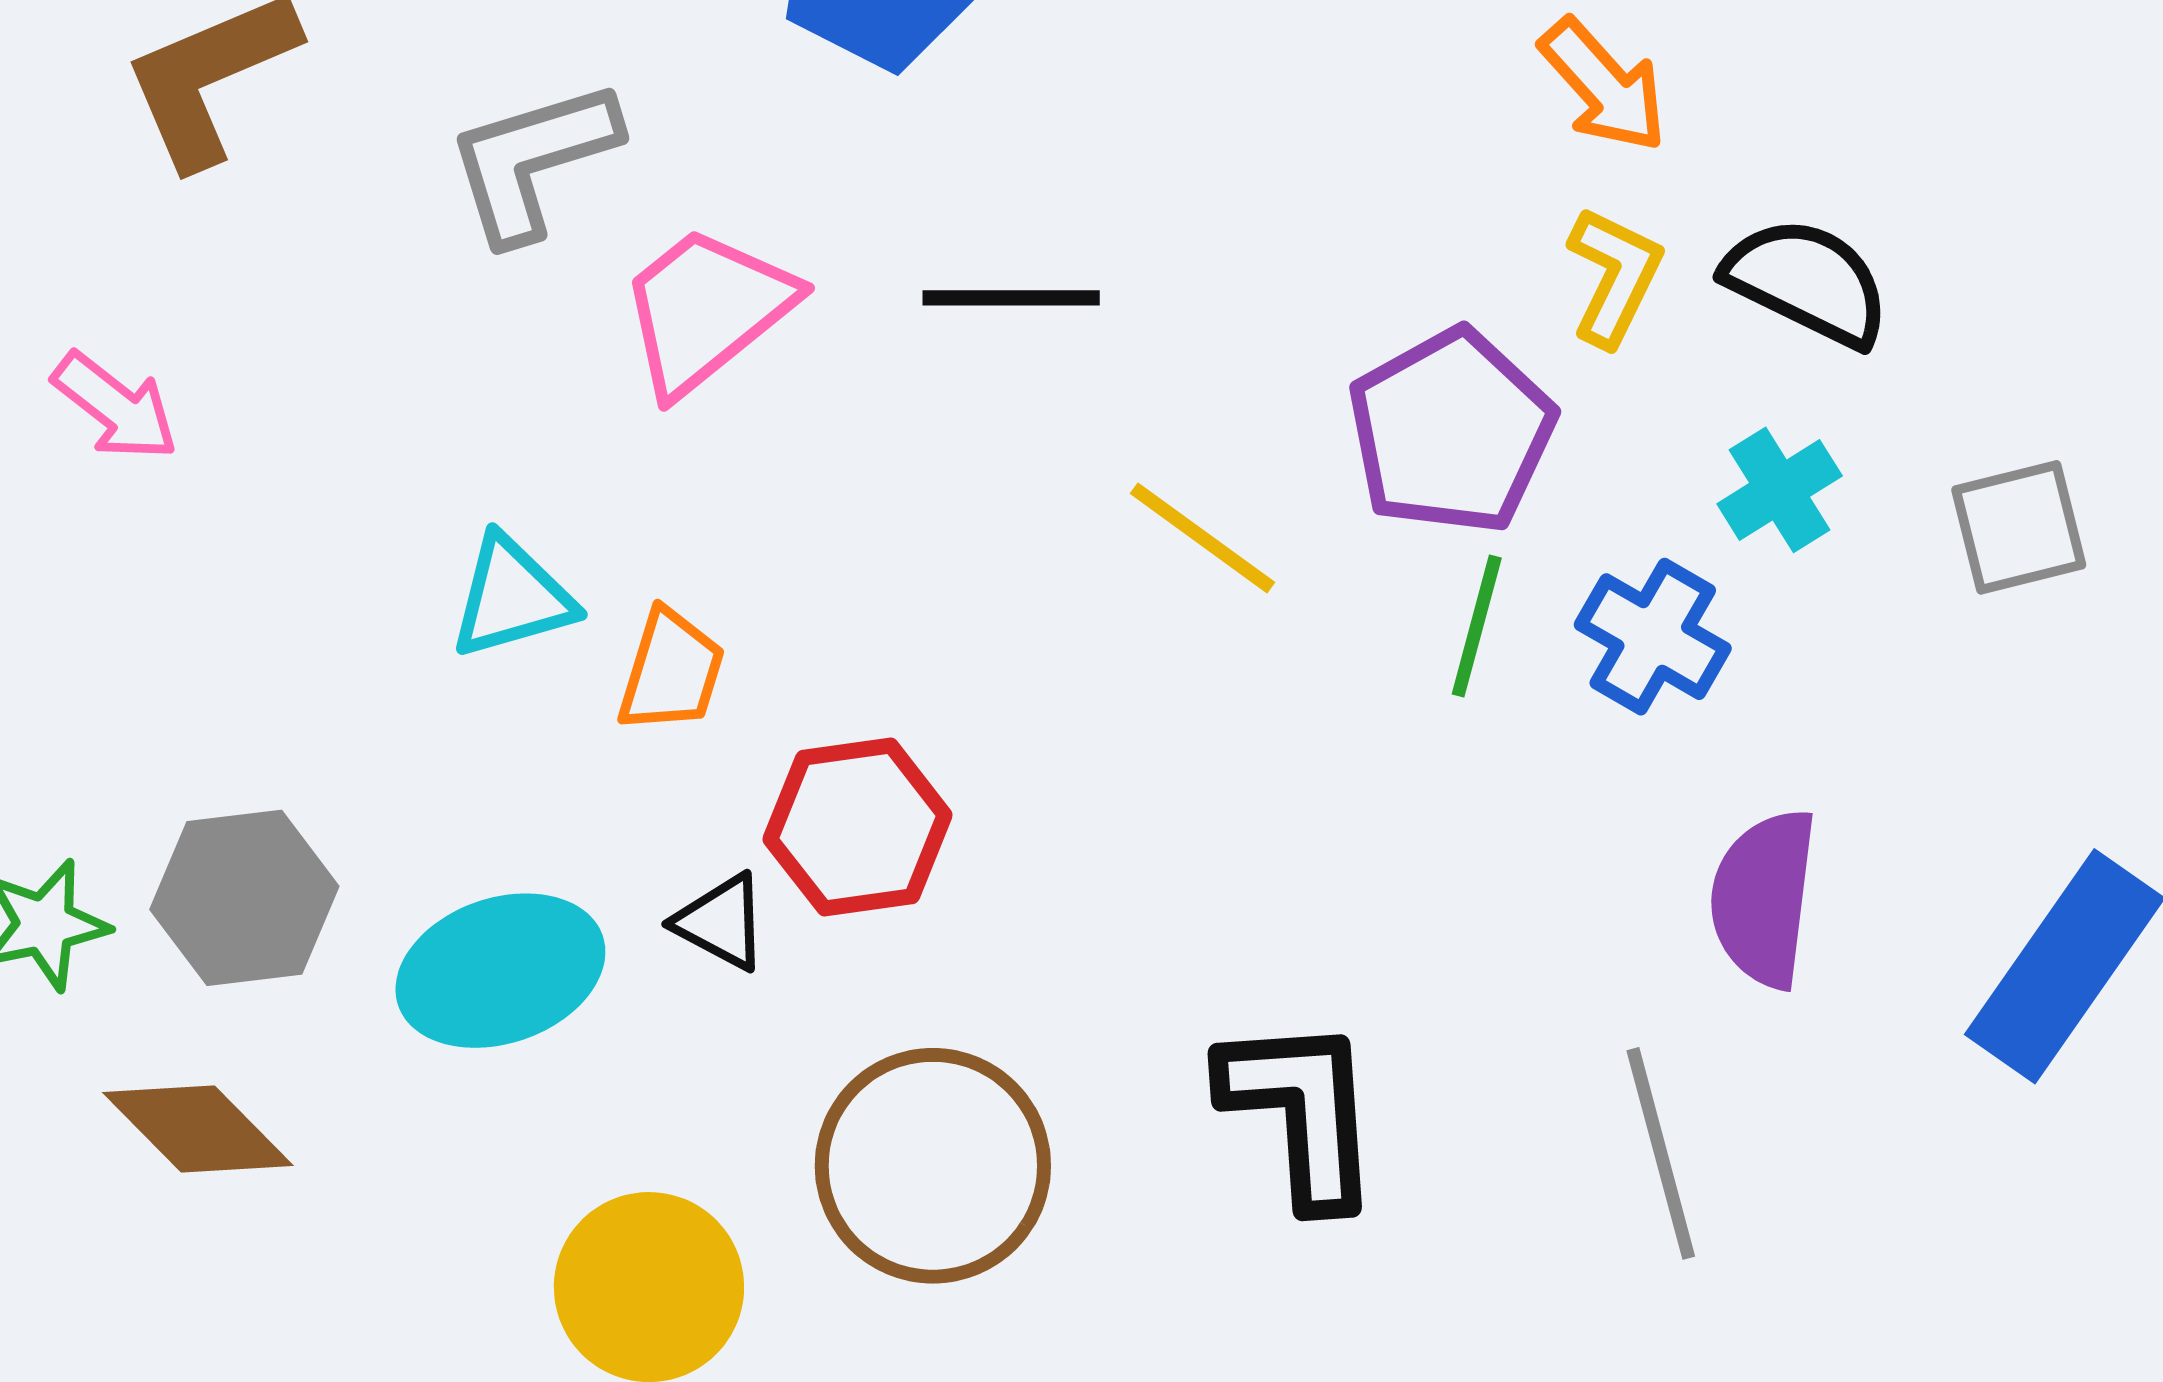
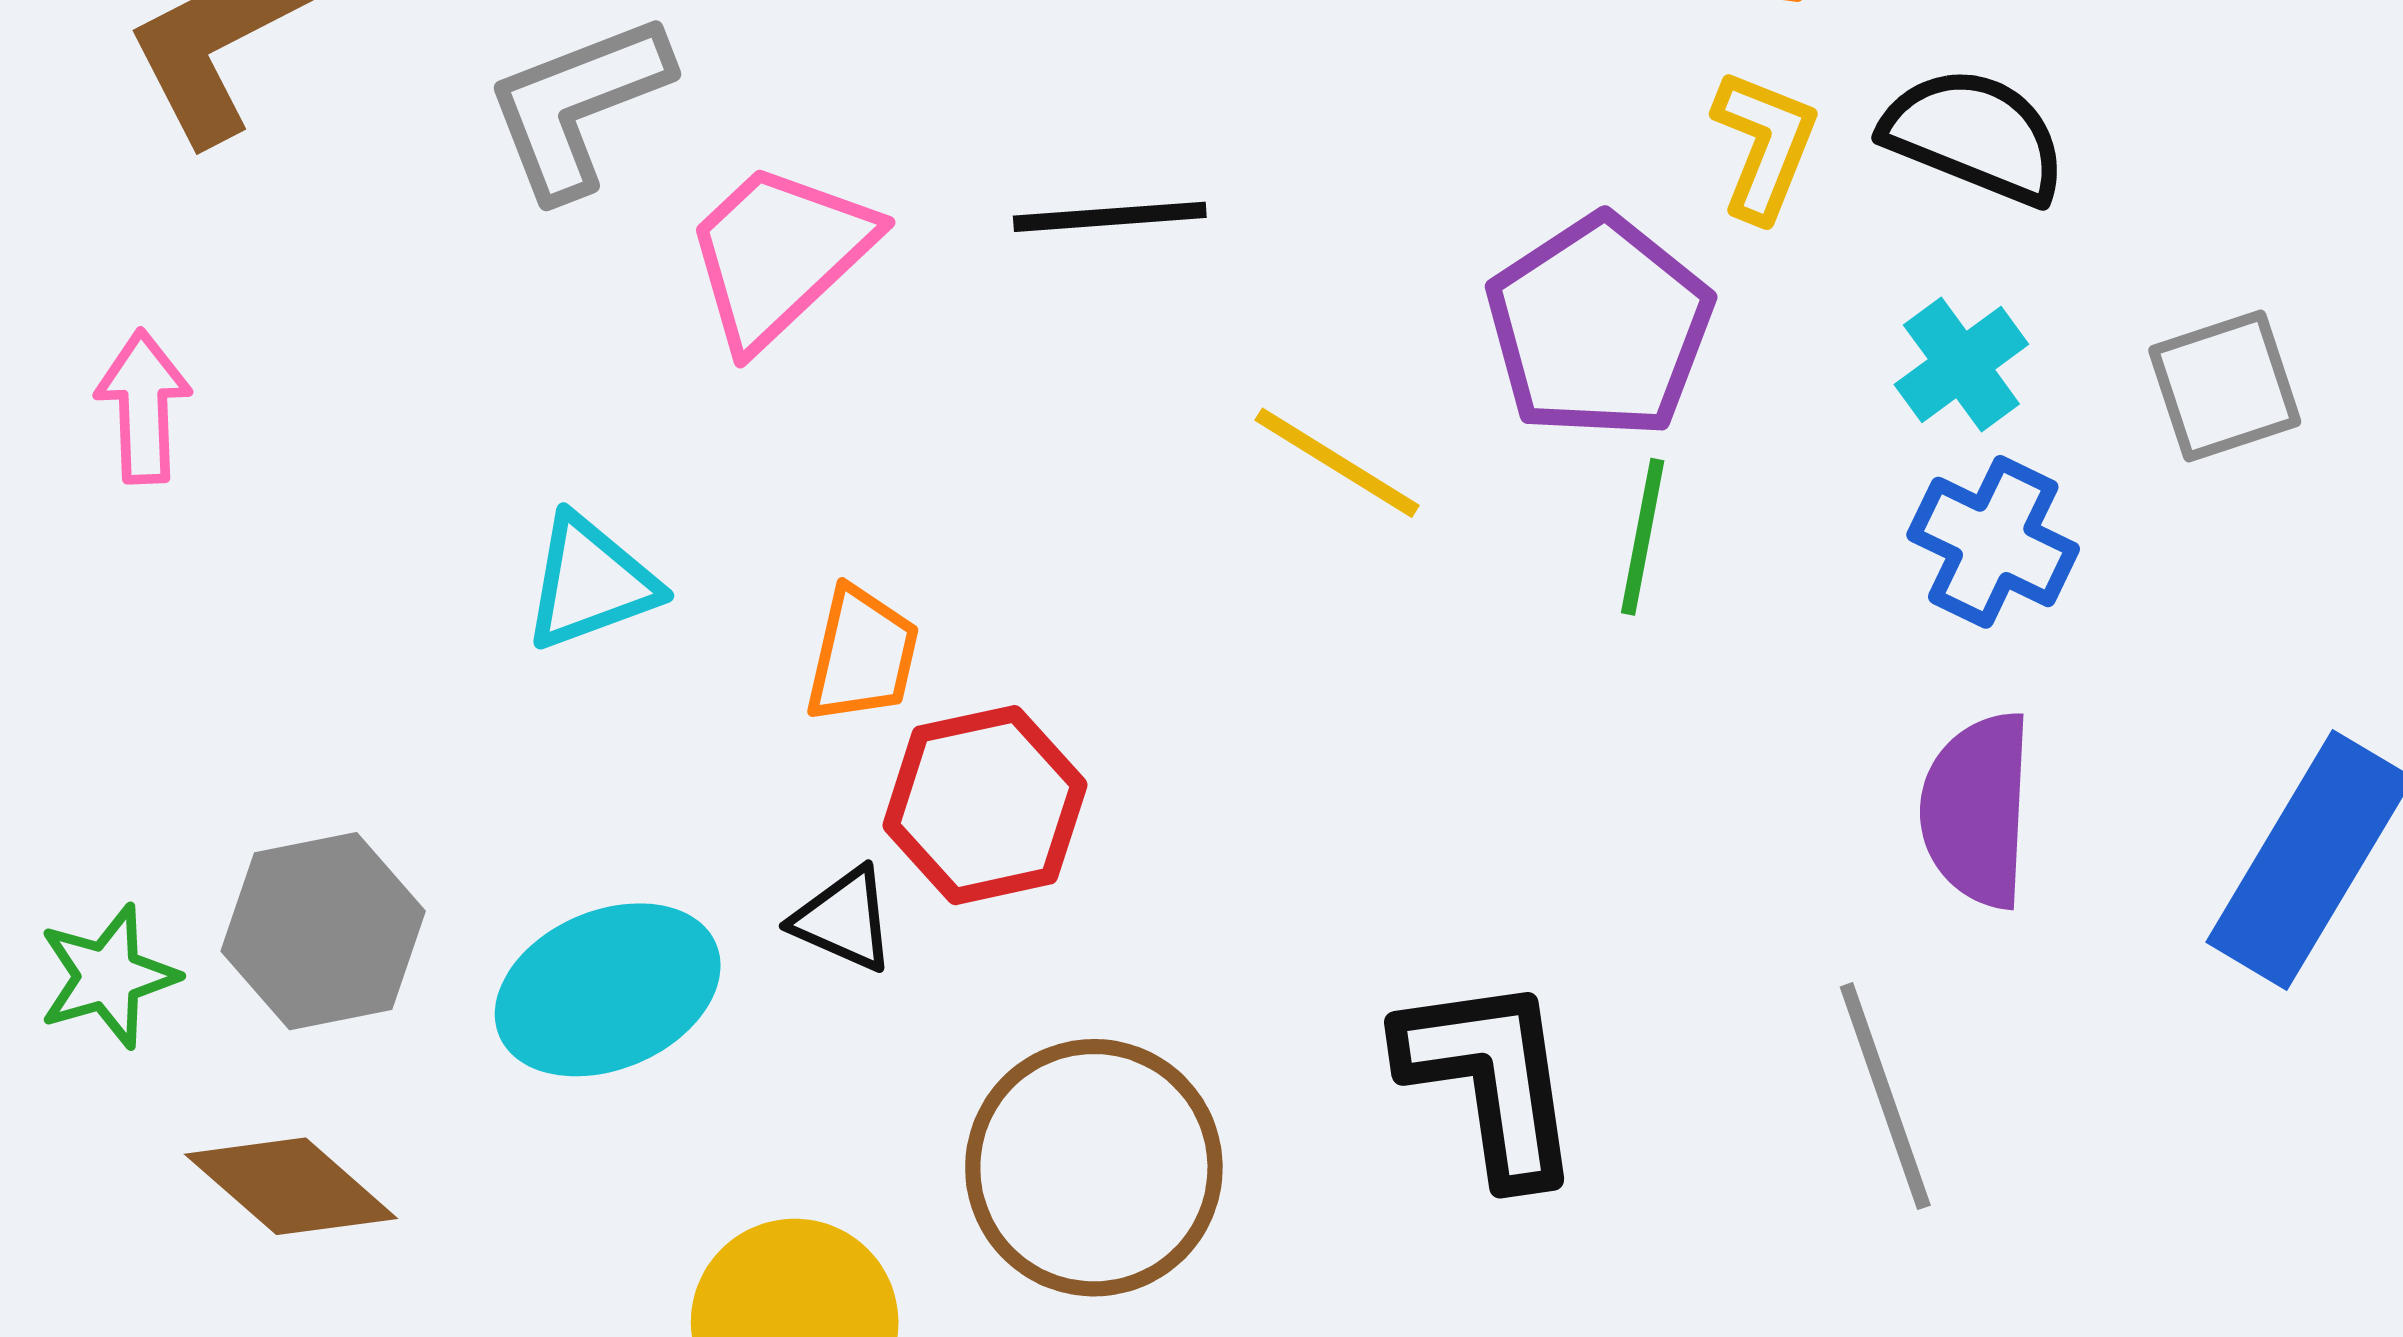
pink arrow: (115, 406) -> (143, 407), turned -126
blue cross: (1653, 637) -> (1993, 542), moved
orange trapezoid: (671, 671) -> (862, 655), moved

